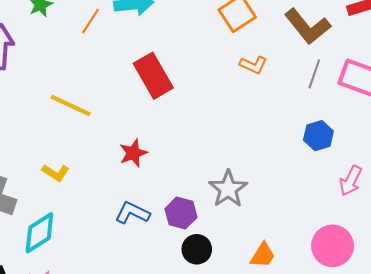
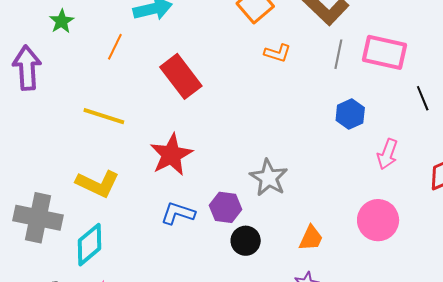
orange line: (90, 21) -> (115, 47), moved
red star: (133, 153) -> (171, 155), size x1.5
yellow L-shape: (56, 173) -> (98, 184), size x1.6

